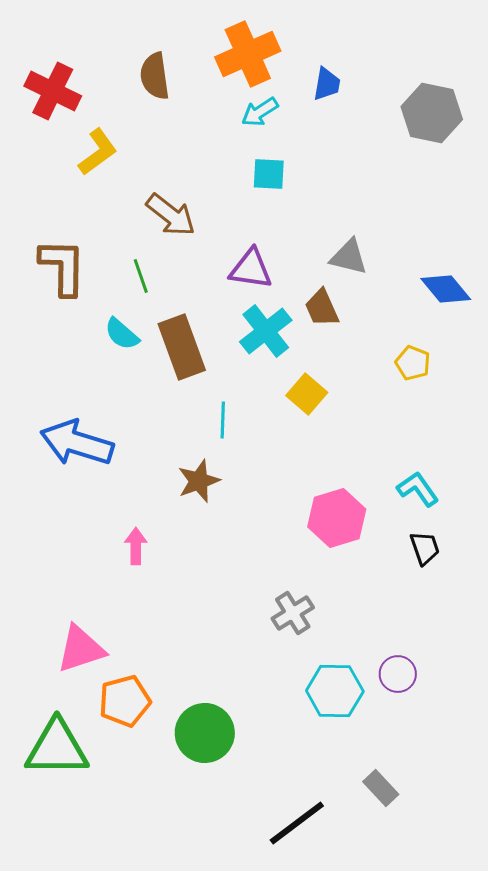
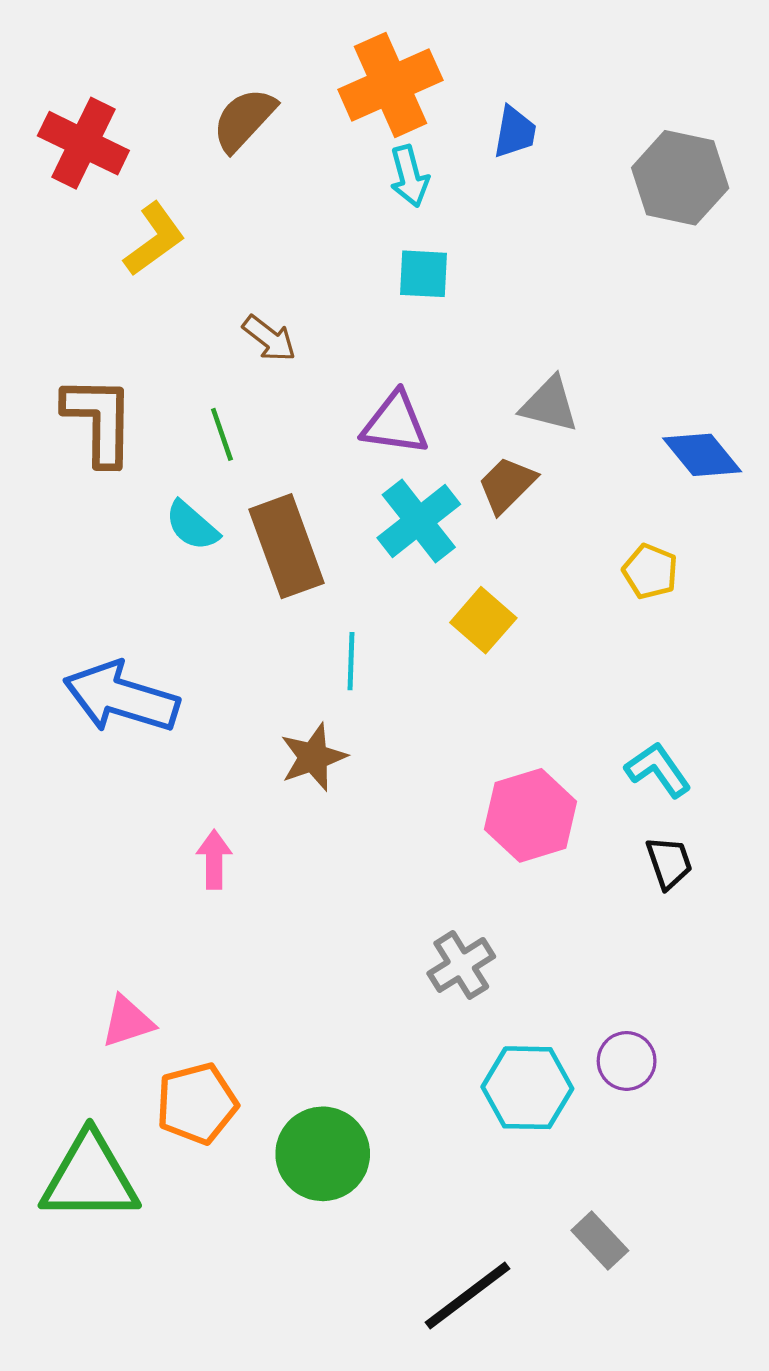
brown semicircle: (155, 76) -> (244, 120), turned 51
cyan arrow: (260, 112) -> (409, 176), turned -72
brown arrow: (171, 215) -> (269, 338), size x0.7
brown trapezoid: (322, 308) -> (507, 485), turned 69
pink triangle: (81, 649) -> (128, 1022), size x0.7

